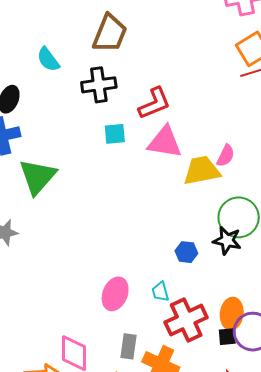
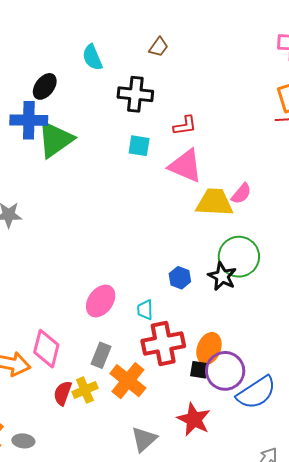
brown trapezoid: (110, 33) -> (159, 47), size x0.5
red L-shape: (154, 103) -> (185, 126), size x0.7
green triangle: (38, 177) -> (55, 140), moved

